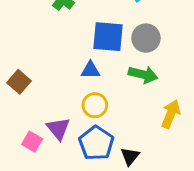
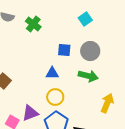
blue square: (108, 37) -> (64, 50), size x0.6
purple triangle: (58, 129) -> (30, 113), turned 48

